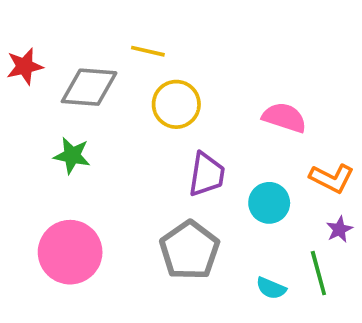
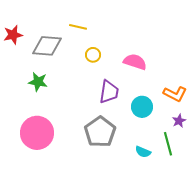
yellow circle: (176, 104) -> (93, 55), size x0.6
pink semicircle: (284, 118) -> (135, 62), moved

